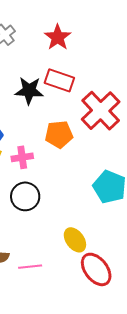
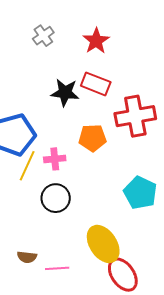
red cross: (101, 111) -> (135, 116), turned 30
yellow ellipse: (75, 240) -> (103, 244), size x1.5

